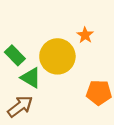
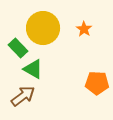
yellow circle: (57, 56) -> (43, 28), moved

